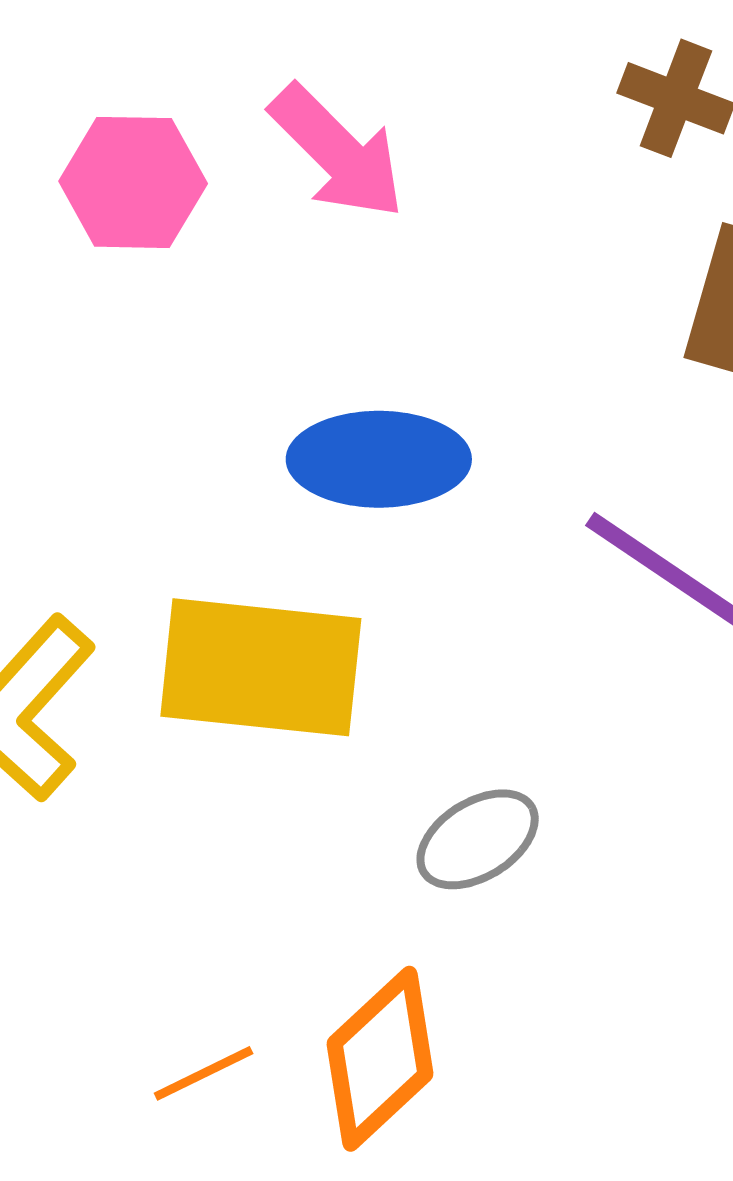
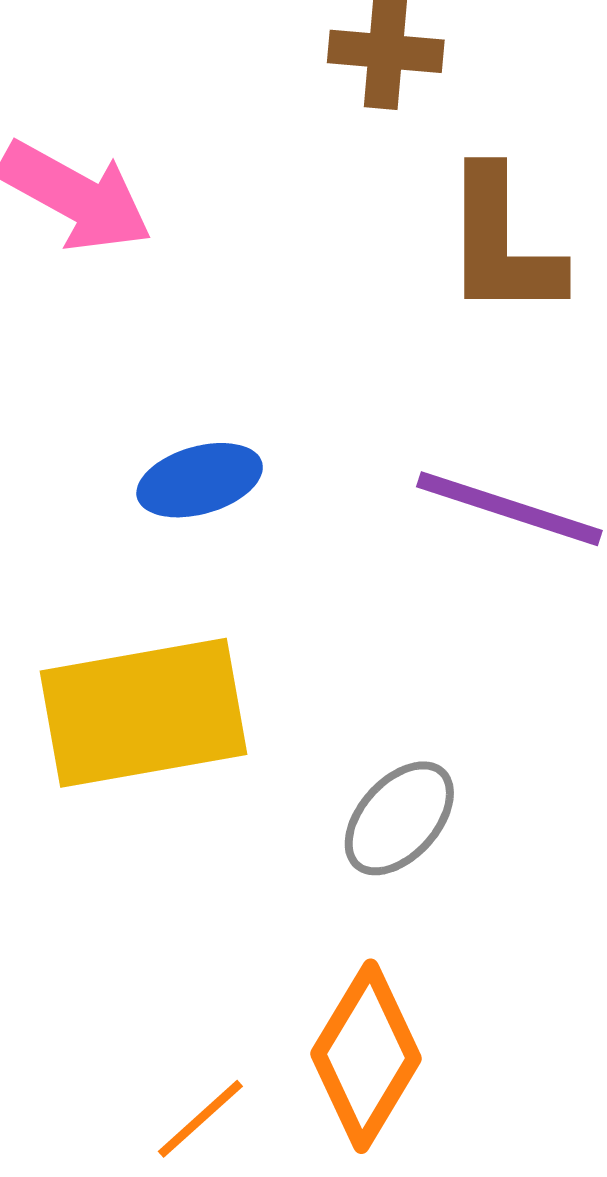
blue ellipse: (379, 459) -> (200, 480), size x0.7

